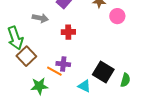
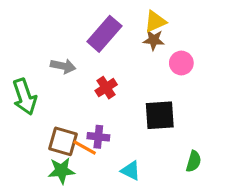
red cross: (68, 32) -> (106, 88), turned -32
brown square: (26, 56) -> (63, 141), moved, turned -30
black square: (103, 72) -> (160, 115), moved, turned -35

